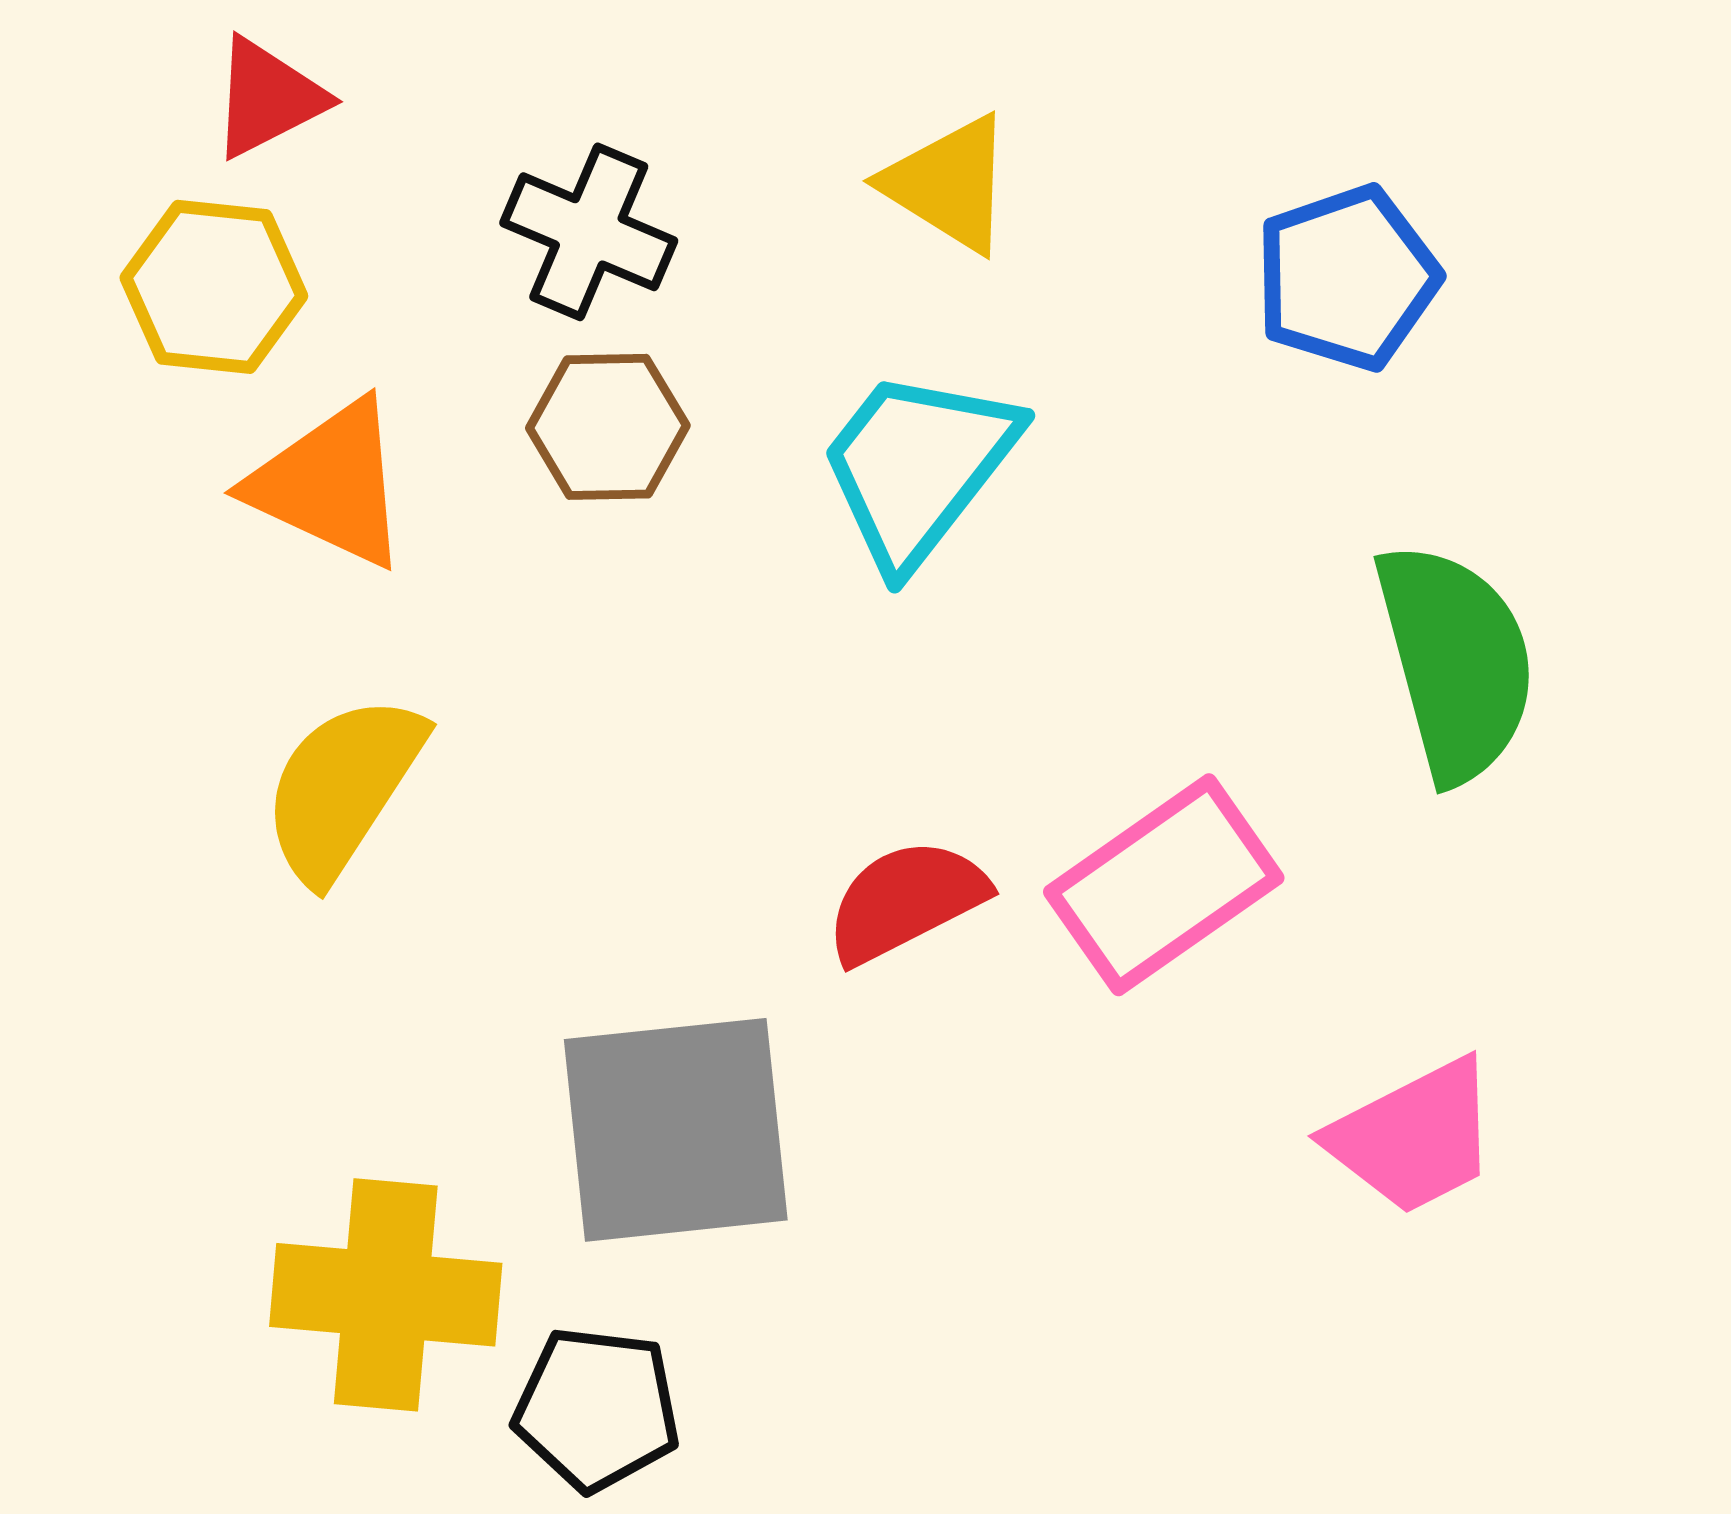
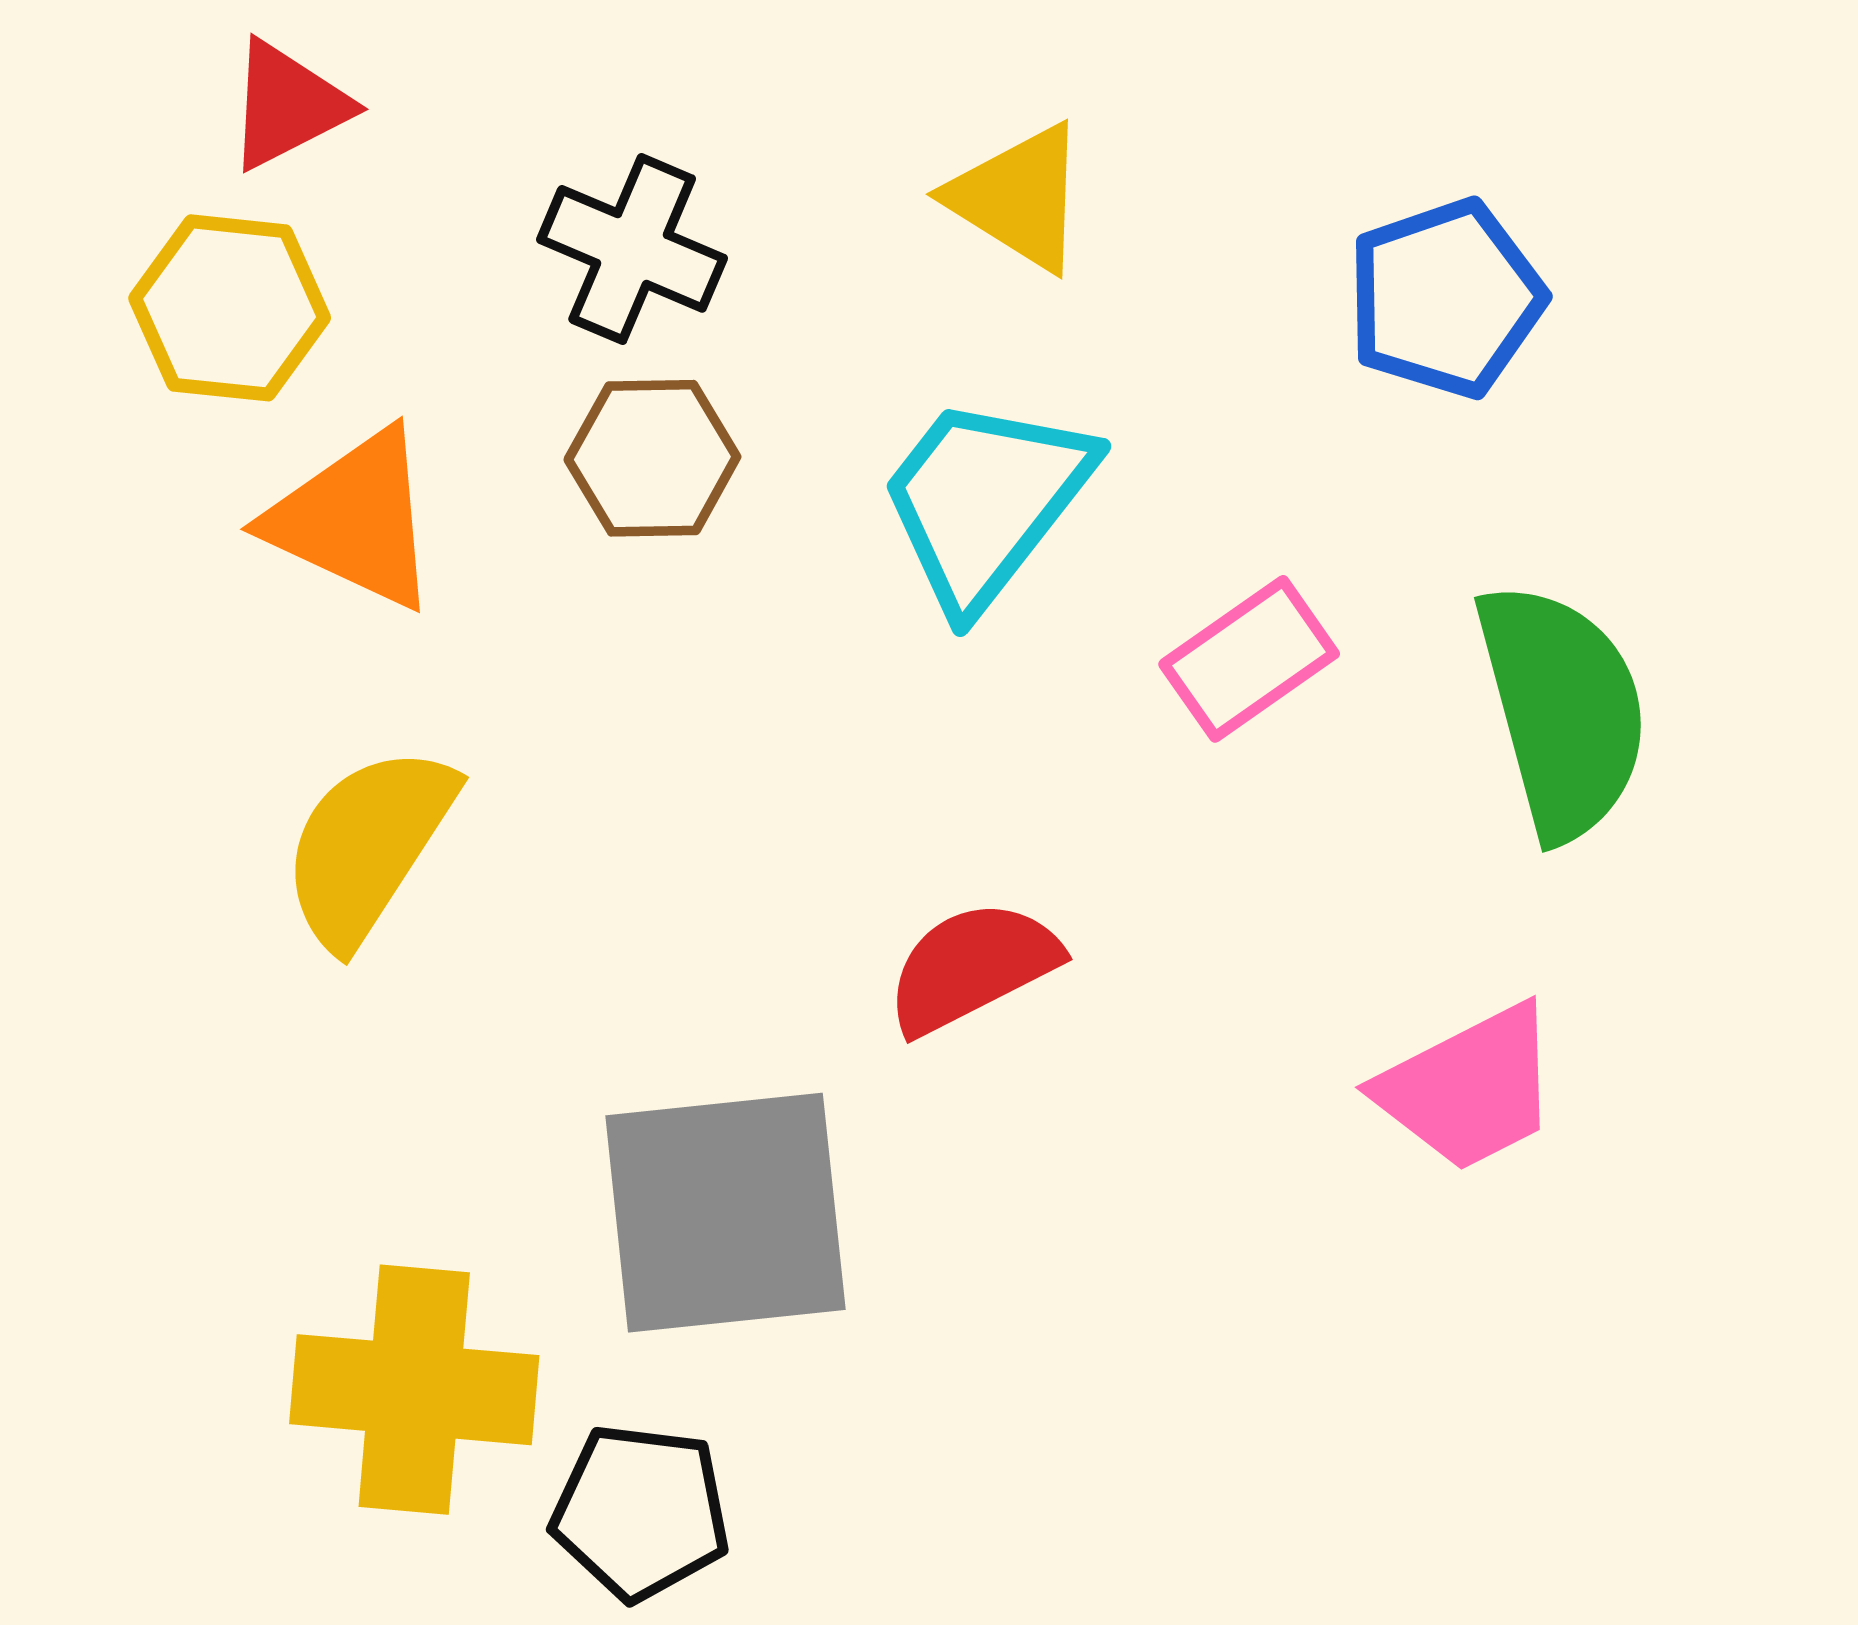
pink rectangle: (1164, 885) -> (1249, 659), moved, size x0.7
pink trapezoid: (1414, 1137) -> (1469, 1088), moved

